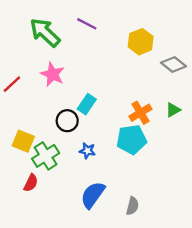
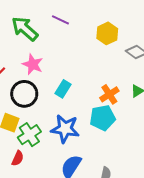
black circle: (67, 121) -> (24, 94), moved, size x1.4
blue star: (87, 151) -> (65, 129), size x2.0

